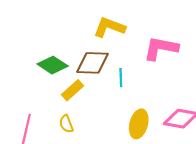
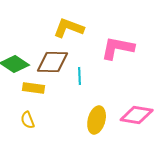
yellow rectangle: (73, 90) -> (34, 88), turned 50

